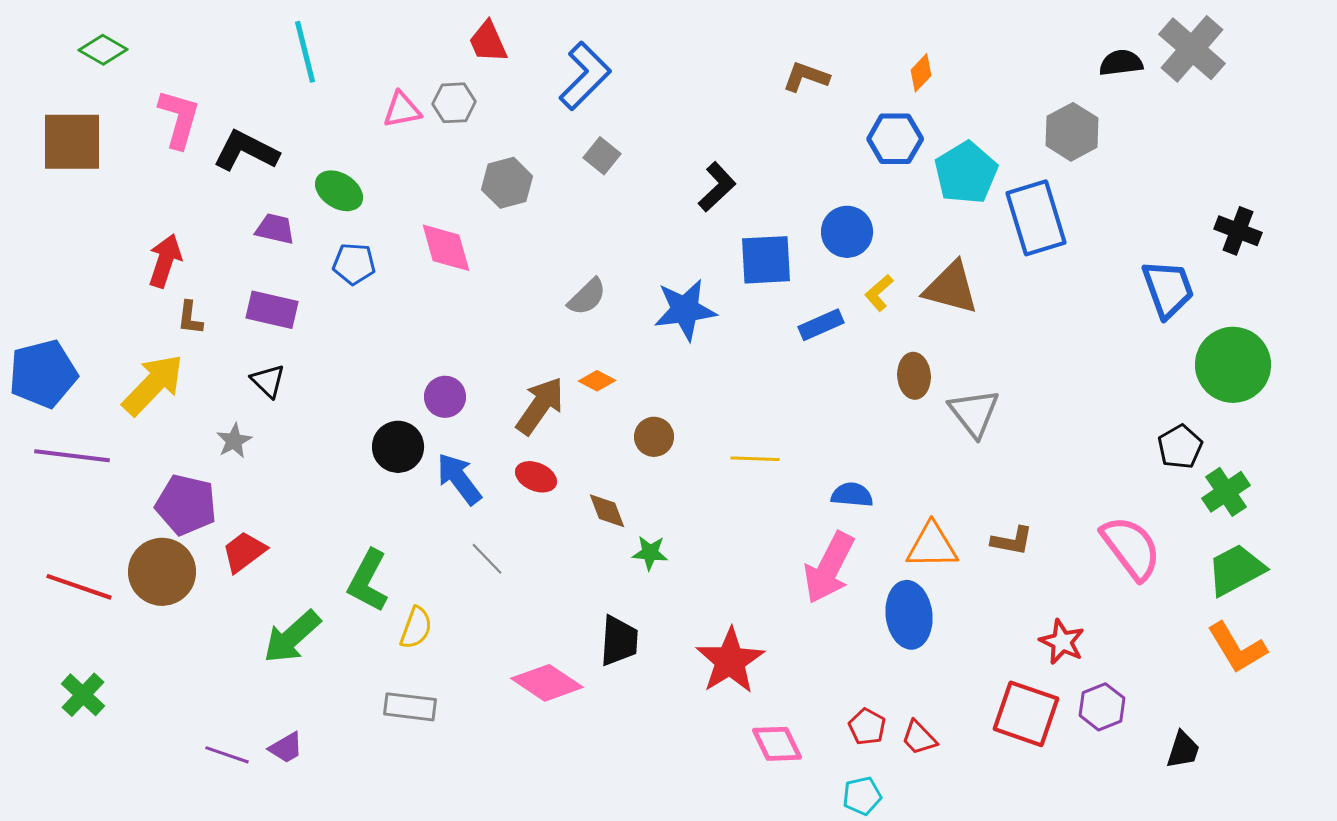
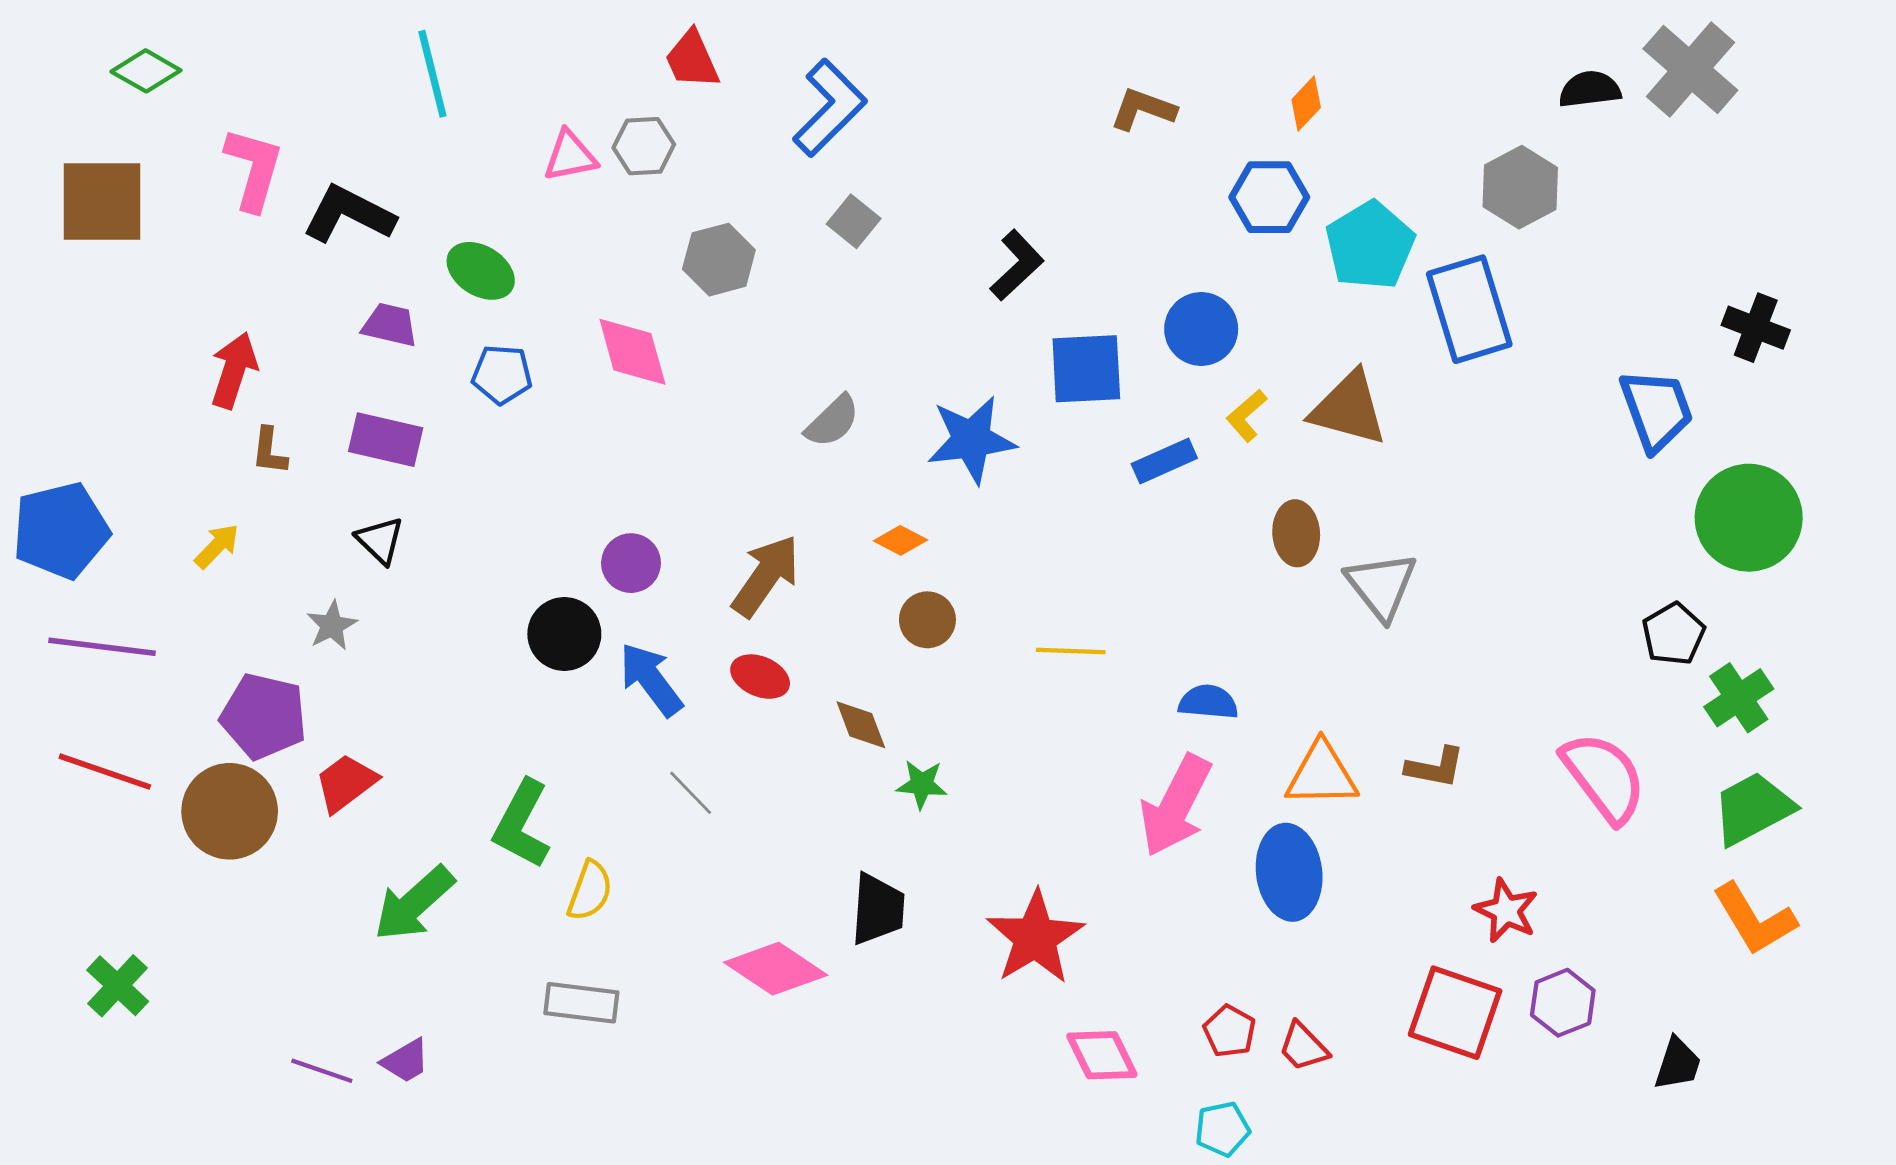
orange diamond: (597, 381) -> (900, 540), moved
yellow arrow: (153, 385) -> (217, 546), size x0.5
red line: (79, 587) -> (105, 772), moved

